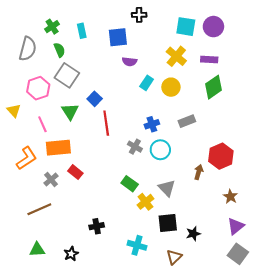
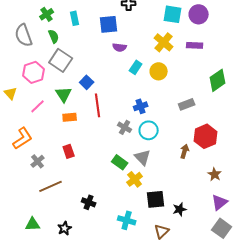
gray semicircle: (28, 49) -> (24, 35), turned 145
green diamond: (213, 87) -> (218, 80), moved
gray rectangle: (187, 121) -> (187, 104), moved
pink line: (42, 124) -> (38, 106), turned 70
orange rectangle: (58, 148) -> (70, 117), moved, size x0.6
red rectangle: (75, 172) -> (69, 151), turned 32
gray cross: (51, 179) -> (38, 161), moved
gray triangle: (167, 188) -> (143, 157), moved
brown line: (39, 209) -> (51, 186), moved
black cross: (97, 226) -> (89, 202), turned 32

